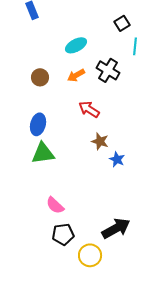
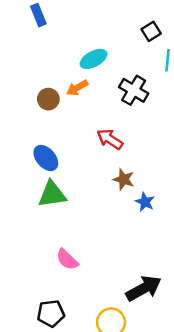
orange arrow: (76, 75) -> (77, 88), moved
blue ellipse: (38, 124) -> (46, 158), turned -55
black pentagon: (63, 234) -> (51, 313), moved

